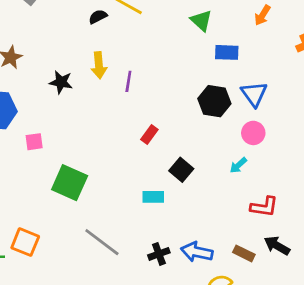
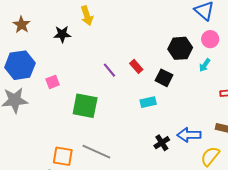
purple line: (128, 81) -> (109, 70), moved, turned -35
black hexagon: (214, 101) -> (180, 48), moved
red rectangle: (149, 134) -> (136, 66), moved, turned -64
gray line: (102, 242) -> (96, 152), moved

